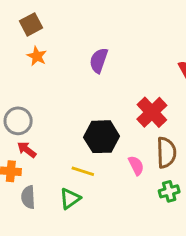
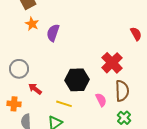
purple semicircle: (99, 60) -> (53, 33), moved
red arrow: (27, 150) -> (35, 89), moved
green cross: (169, 191) -> (124, 118), turned -32

